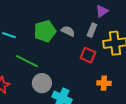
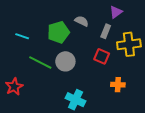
gray semicircle: (68, 31) -> (82, 21), moved
gray circle: (42, 83) -> (65, 61), moved

